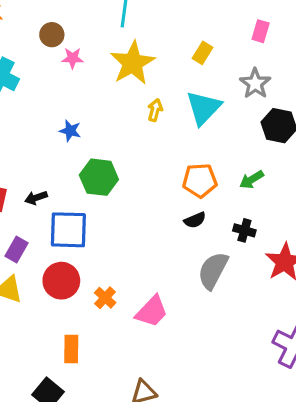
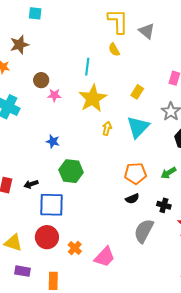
purple rectangle: (17, 250) -> (22, 271), moved, turned 70

